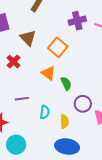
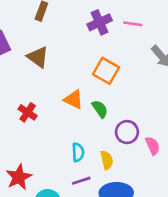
orange square: (58, 47) -> (106, 71), moved
red cross: (14, 62) -> (28, 112), moved
purple line: (22, 99) -> (81, 181), moved

